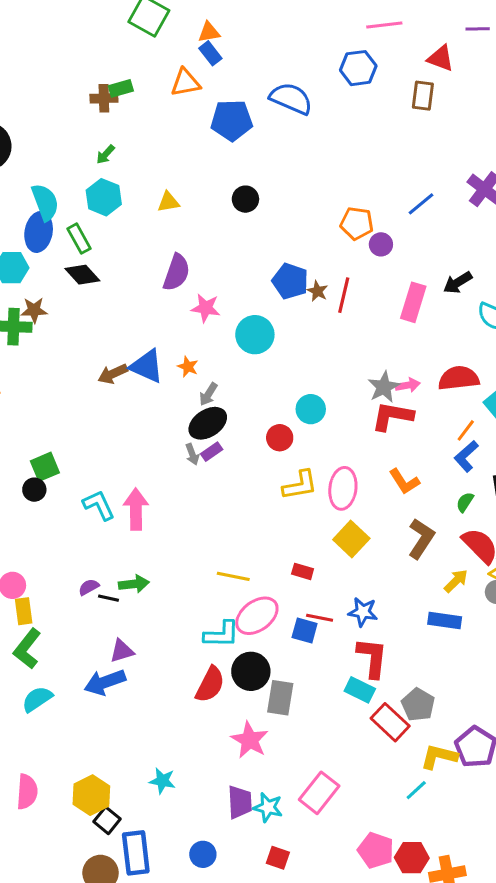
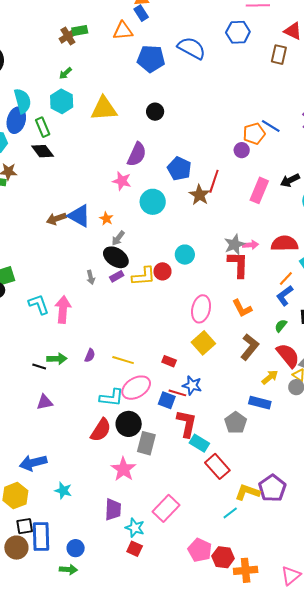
brown cross: (104, 98) -> (68, 36), turned -36
yellow triangle: (168, 202) -> (104, 109), size x1.8
blue line: (421, 204) -> (271, 126), turned 66
orange pentagon: (357, 223) -> (254, 134), moved, turned -30
purple semicircle: (176, 272) -> (137, 154), moved
brown star: (317, 291) -> (199, 195), moved, size x1.5
red L-shape: (392, 416) -> (238, 264), turned 76
black ellipse: (208, 423) -> (116, 257), turned 60
gray arrow: (192, 454) -> (91, 277), moved
yellow L-shape: (300, 485) -> (144, 276), moved
purple semicircle: (89, 587) -> (90, 355), moved, turned 136
blue star: (363, 612) -> (192, 385), moved
red L-shape: (372, 658) -> (187, 424), moved
blue arrow: (105, 682) -> (33, 463), moved
gray pentagon: (418, 705) -> (236, 423), moved
cyan star: (268, 807) -> (135, 528), moved
black square: (107, 820) -> (25, 526), moved, turned 36
blue circle: (203, 854) -> (76, 548), moved

